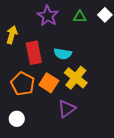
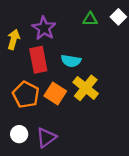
purple star: (48, 16) -> (44, 28), moved
purple triangle: (67, 109) -> (46, 137), moved

